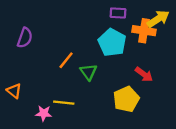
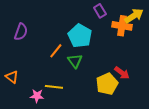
purple rectangle: (118, 13) -> (100, 11), turned 56
cyan pentagon: (112, 42) -> (80, 36), moved
red arrow: (144, 74) -> (122, 73), moved

